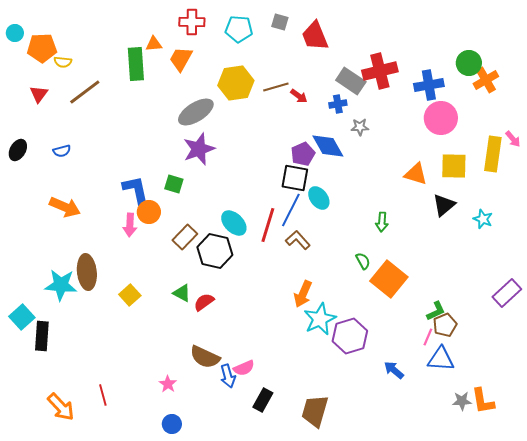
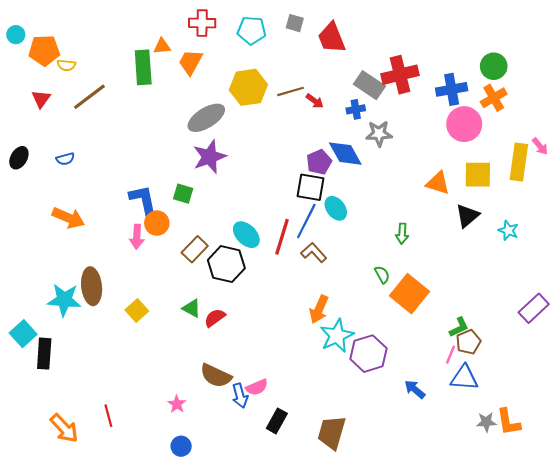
orange cross: (486, 80) -> (494, 98), moved
gray star: (360, 127) -> (379, 134), size x1.4

